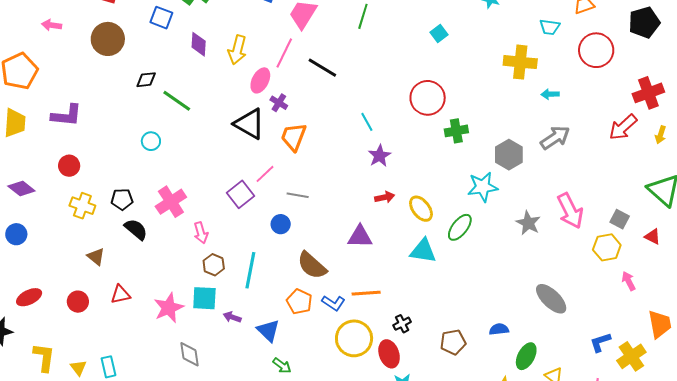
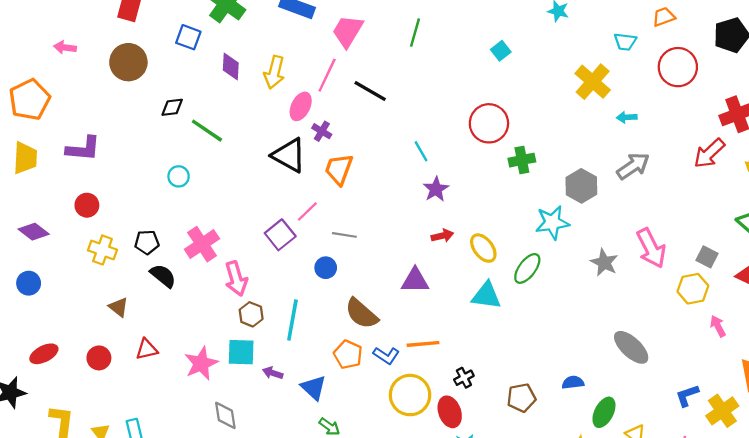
yellow cross: (520, 62) -> (593, 82), turned 36
pink arrow: (201, 233) -> (236, 279), size x1.4

